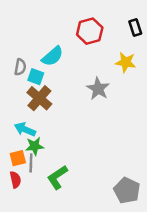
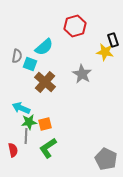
black rectangle: (135, 28) -> (113, 40), moved
brown cross: (39, 98) -> (45, 82), moved
orange square: (18, 158) -> (45, 124), moved

